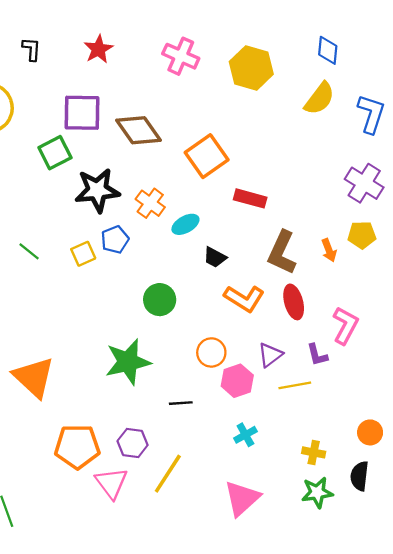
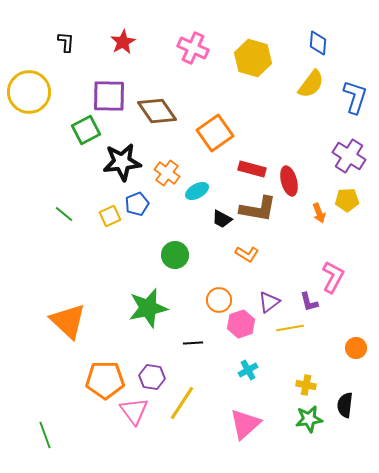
brown L-shape: (282, 253) -> (258, 209), moved, turned -105
orange L-shape: (244, 298) -> (247, 254), size x0.7
red ellipse: (294, 302) -> (289, 181), moved
orange circle: (370, 432) -> (356, 348), moved

